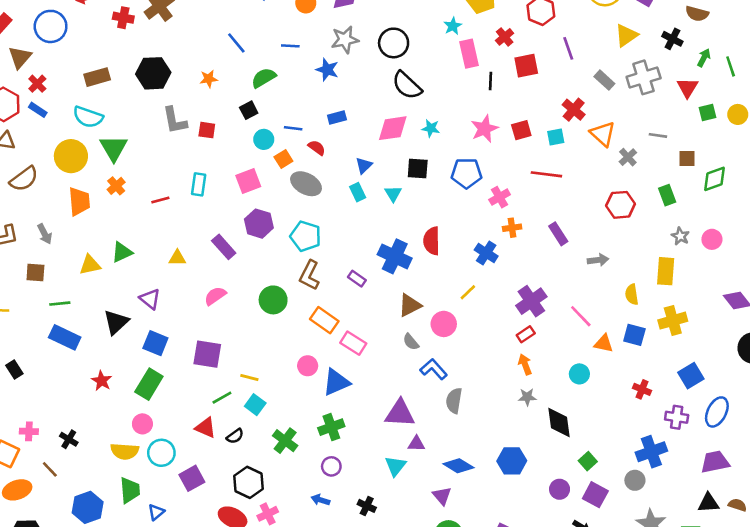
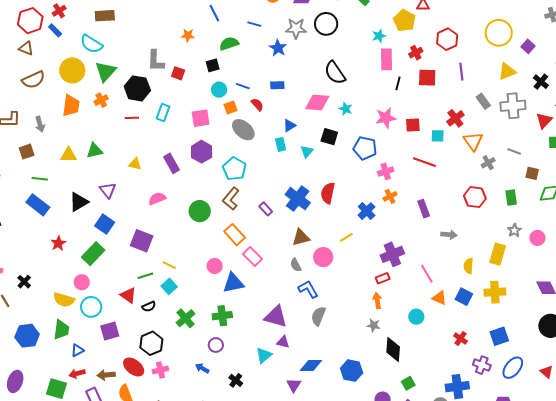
black circle: (394, 43) -> (326, 24), moved
black hexagon: (153, 73) -> (137, 88), moved
orange cross: (512, 228) -> (390, 196), turned -32
brown square: (35, 272) -> (27, 152), turned -35
blue diamond: (458, 466) -> (311, 365), turned -45

